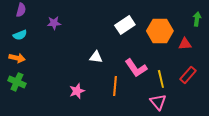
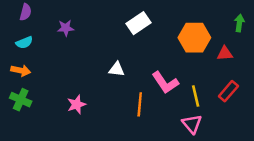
white rectangle: (125, 25) -> (139, 23), moved
pink star: (77, 91) -> (77, 104), moved

